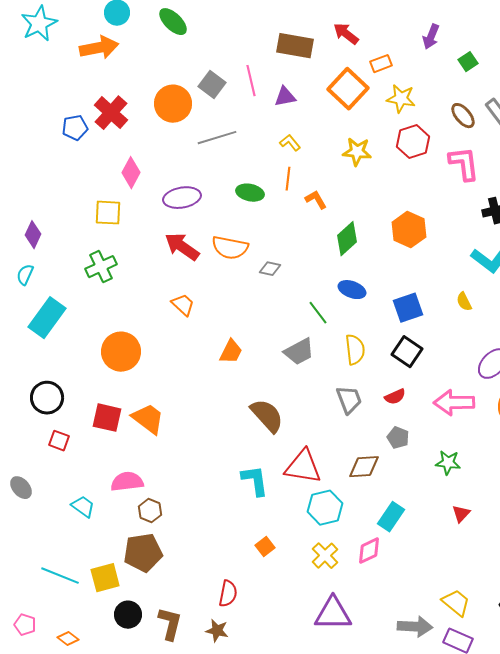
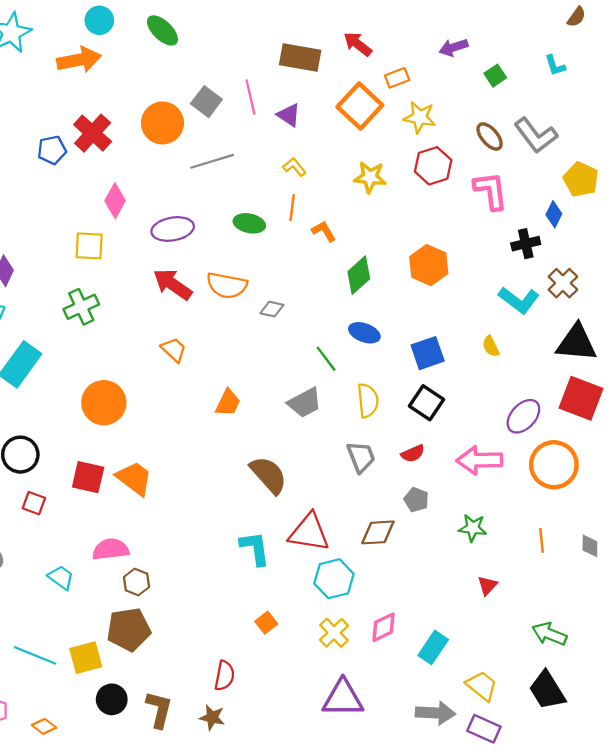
purple arrow: (431, 37) -> (453, 47), turned 50
purple triangle: (285, 97) -> (289, 115), turned 45
cyan rectangle: (391, 517) -> (433, 647), moved

